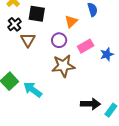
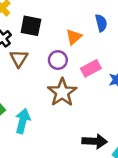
brown star: (63, 66) -> (62, 92), turned -30
cyan arrow: (33, 90) -> (23, 121), turned 66

